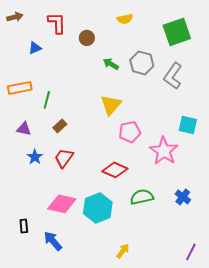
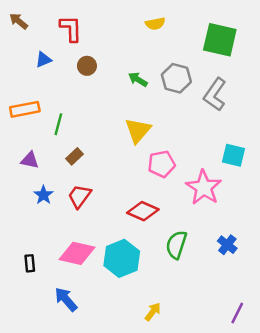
brown arrow: (15, 17) -> (19, 21), turned -126
green square: (177, 32) -> (220, 40), turned 32
brown circle: (87, 38) -> (87, 66), moved
green semicircle: (142, 197) -> (176, 245), turned -60
black rectangle: (24, 226) -> (30, 263), moved

